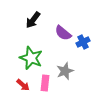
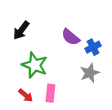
black arrow: (33, 20) -> (21, 30), moved
gray star: (65, 71) -> (90, 73), moved

